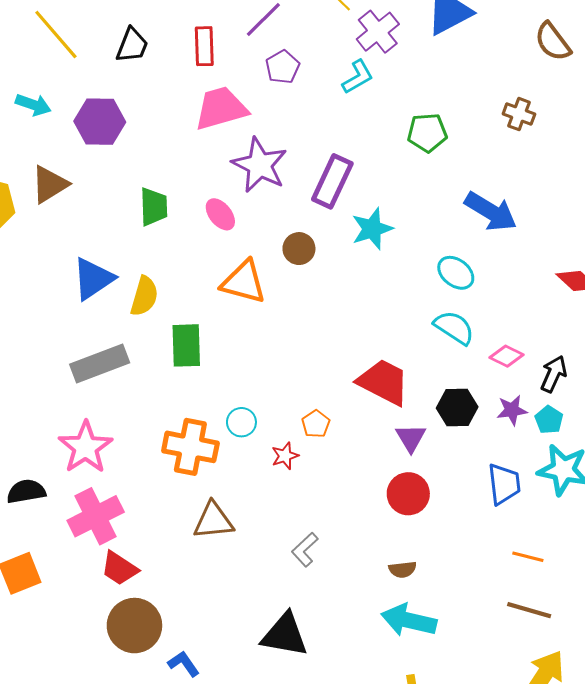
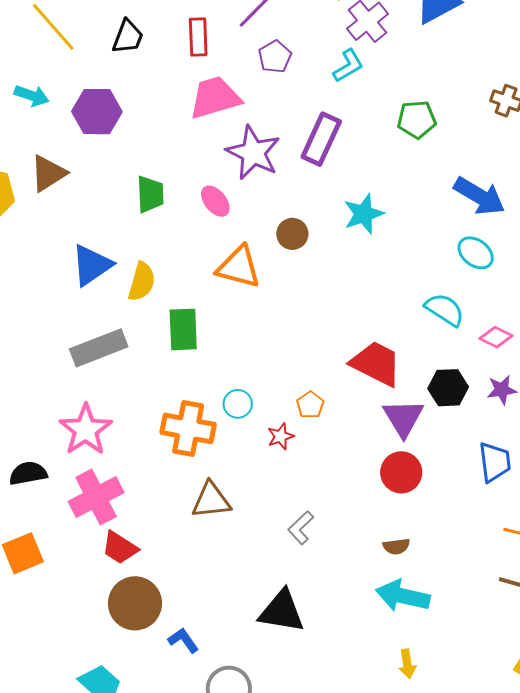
purple rectangle: (332, 181) -> (321, 139), moved
cyan ellipse: (456, 273) -> (476, 253), moved
purple triangle: (411, 438) -> (403, 418), size x1.4

